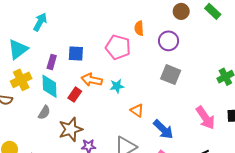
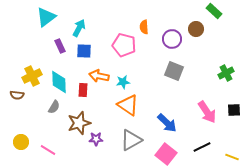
brown circle: (181, 11) -> (196, 29), moved
cyan arrow: (40, 22) -> (79, 28), moved
cyan triangle: (18, 49) -> (46, 17), moved
purple rectangle: (52, 62) -> (60, 46), moved, turned -40
red rectangle: (75, 95) -> (83, 90), turned -32
orange triangle: (137, 110) -> (128, 105), moved, size x1.6

